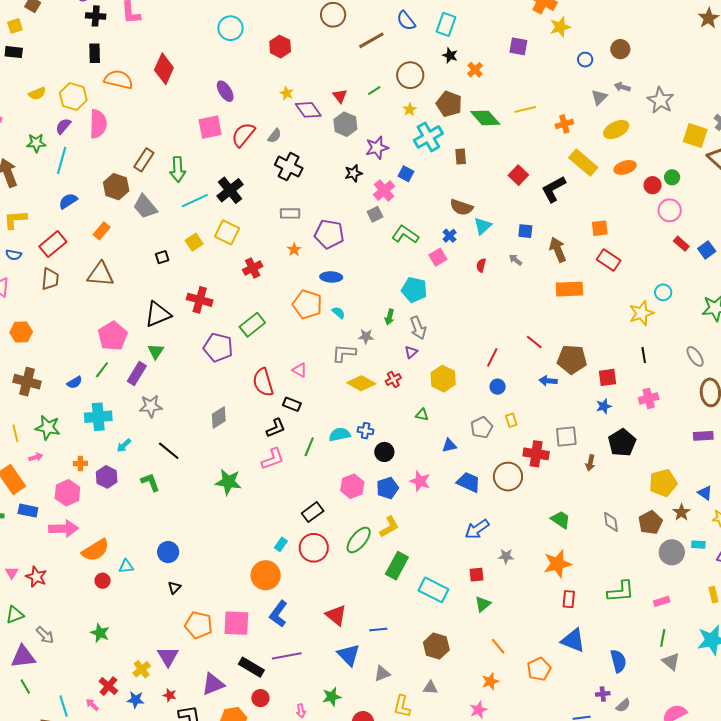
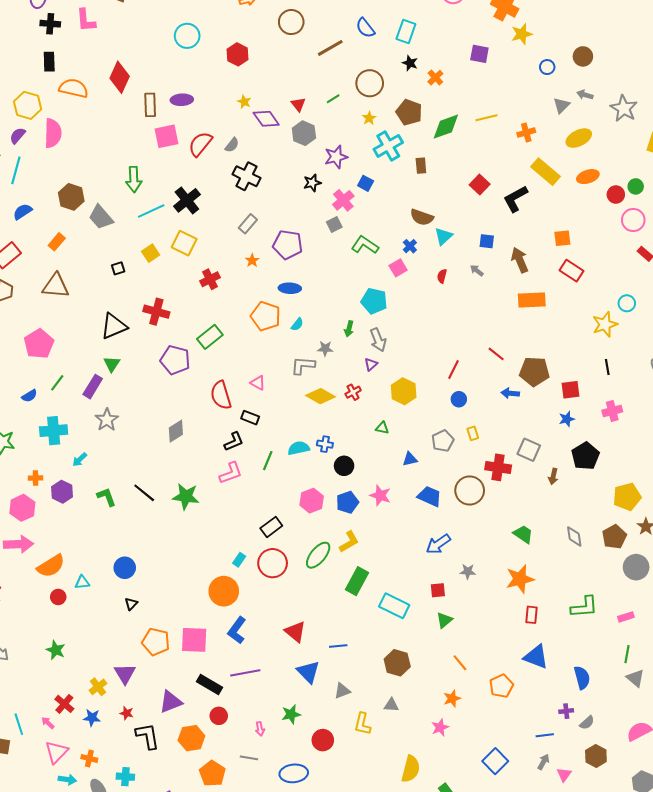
purple ellipse: (225, 91) -> (182, 100), turned -60
green diamond: (485, 118) -> (446, 127), turned -68
brown rectangle: (144, 160) -> (150, 105), moved, turned -35
gray rectangle: (290, 213) -> (248, 224), turned -48
cyan semicircle: (338, 313) -> (297, 324), turned 88
pink pentagon: (113, 336) -> (39, 344), moved
gray star: (151, 406) -> (107, 420), turned -30
gray square: (566, 437) -> (529, 450), turned 30
black line: (169, 451) -> (144, 493), moved

